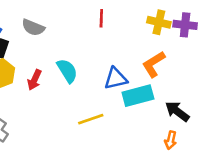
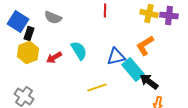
red arrow: (34, 80) -> (54, 58), turned 35
cyan rectangle: (138, 96) -> (133, 70), turned 65
black arrow: (177, 111) -> (149, 82), moved

